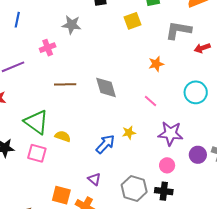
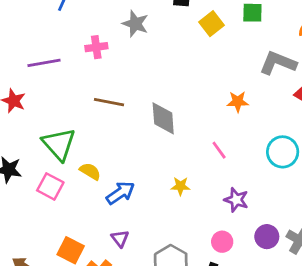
yellow square: (133, 21) -> (212, 24), moved, turned -30
purple star: (170, 134) -> (236, 200), size x0.7
blue arrow: (105, 144) -> (120, 193), moved

